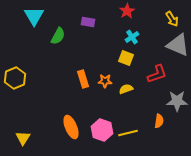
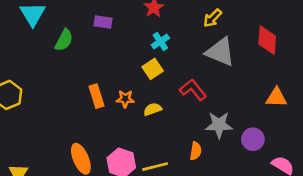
yellow arrow: (172, 19) -> (213, 18), turned 77
yellow square: (126, 58) -> (153, 69), turned 35
red L-shape: (157, 74) -> (193, 90), turned -110

